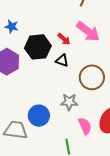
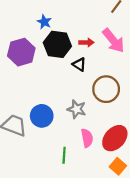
blue star: (12, 27) -> (44, 22), moved
red arrow: (64, 39) -> (86, 43), turned -56

